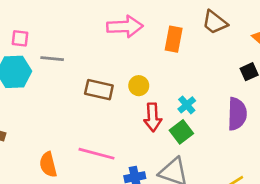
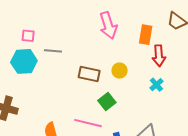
pink arrow: (125, 26) -> (108, 25), turned 76
red arrow: (153, 117) -> (159, 56), moved
green square: (181, 132) -> (107, 102), moved

